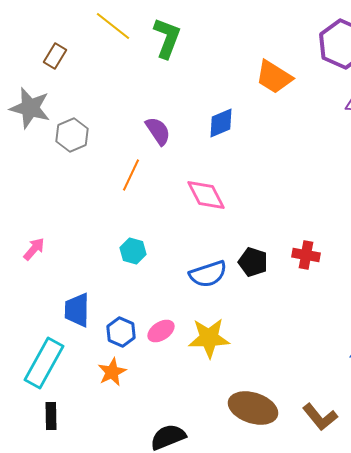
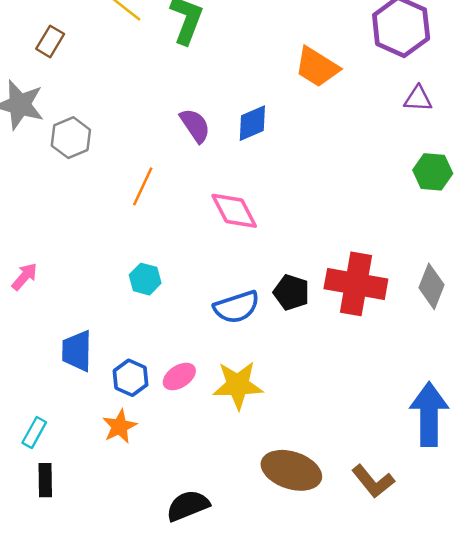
purple semicircle: (158, 131) -> (195, 125), moved
red cross: (306, 255) -> (356, 284), size x1.8
cyan rectangle: (44, 363) -> (34, 433), moved, size x0.5

